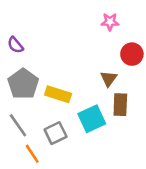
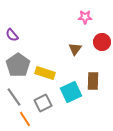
brown triangle: (109, 79) -> (75, 49), moved

